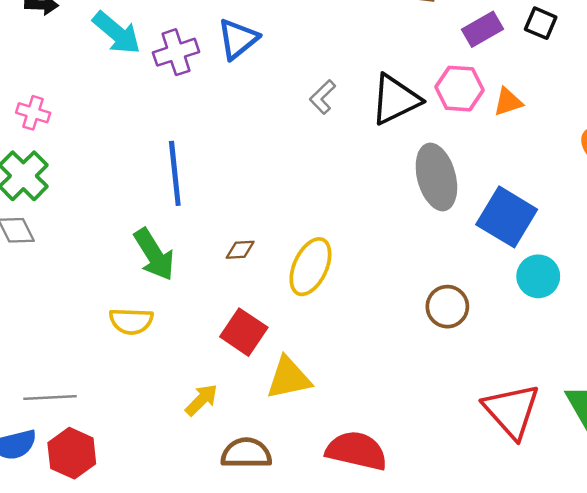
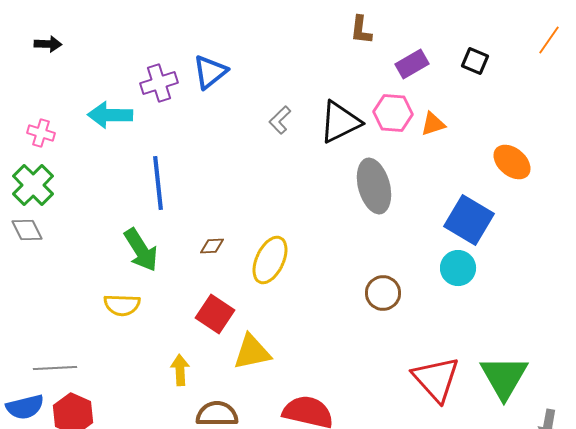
black square: (541, 23) -> (475, 61), moved
cyan arrow: (117, 33) -> (110, 115), moved, turned 141
blue square: (507, 217) -> (469, 220), moved
yellow arrow: (201, 400) -> (180, 370), turned -48

